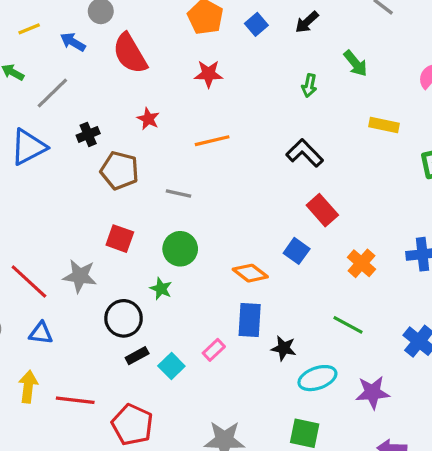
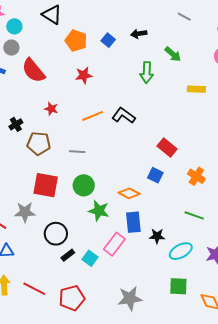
black arrow: (307, 22) -> (139, 34), turned 42
green arrow: (309, 86) -> (147, 72), size x1.5
black L-shape: (305, 153) -> (124, 116), moved
red square: (120, 239) -> (46, 185), size x1.5
green star: (161, 289) -> (99, 211), moved, size x1.5
pink rectangle: (214, 350) -> (114, 244), size x1.6
red line: (75, 400) -> (34, 289), turned 30
red pentagon: (132, 425) -> (72, 298), turned -30

